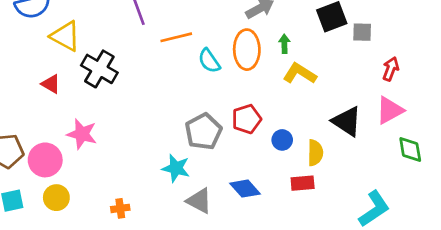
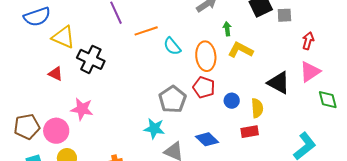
orange ellipse: (247, 50) -> (206, 56), moved
red pentagon: (247, 119) -> (204, 87), turned -30

